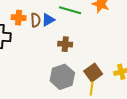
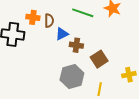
blue triangle: (48, 20) -> (62, 34), moved
brown square: (93, 73) -> (99, 59), moved

